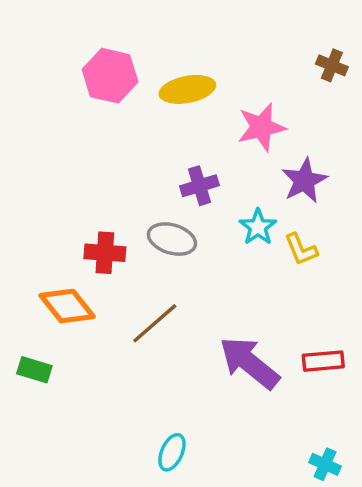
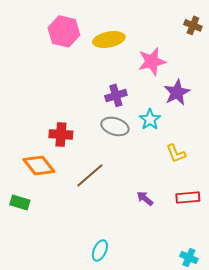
gray ellipse: (172, 239) -> (115, 126), moved
yellow L-shape: (301, 249) -> (176, 153), moved
purple arrow: (249, 363) -> (145, 198), size x0.5

